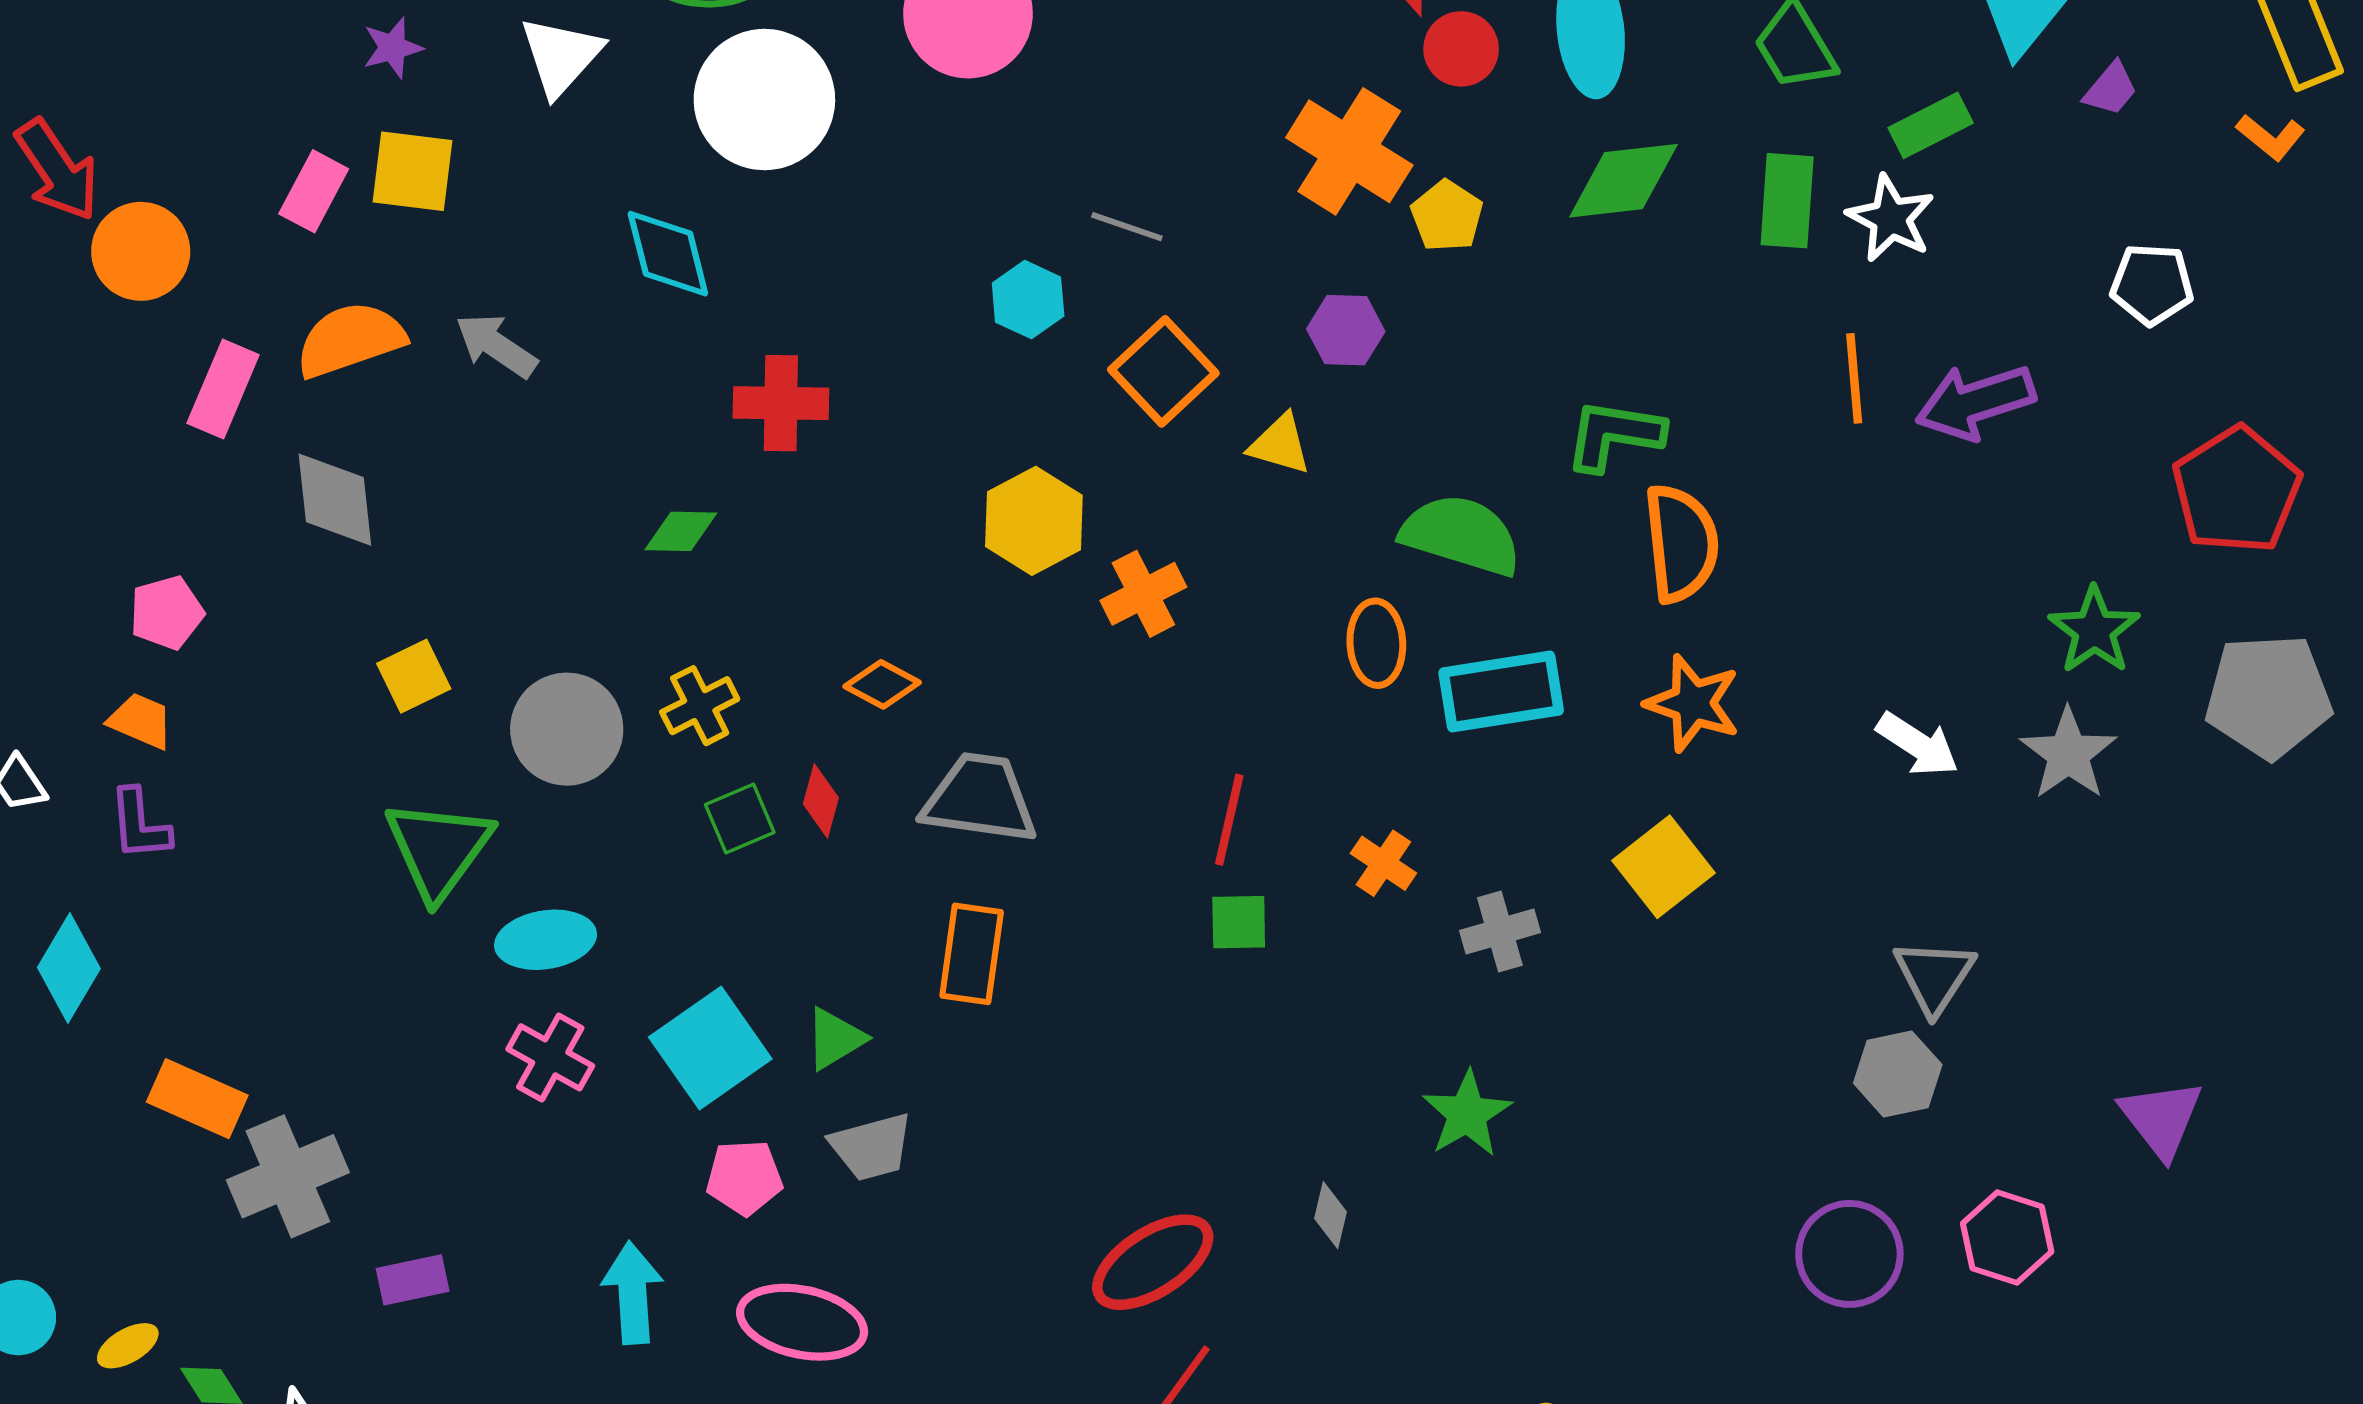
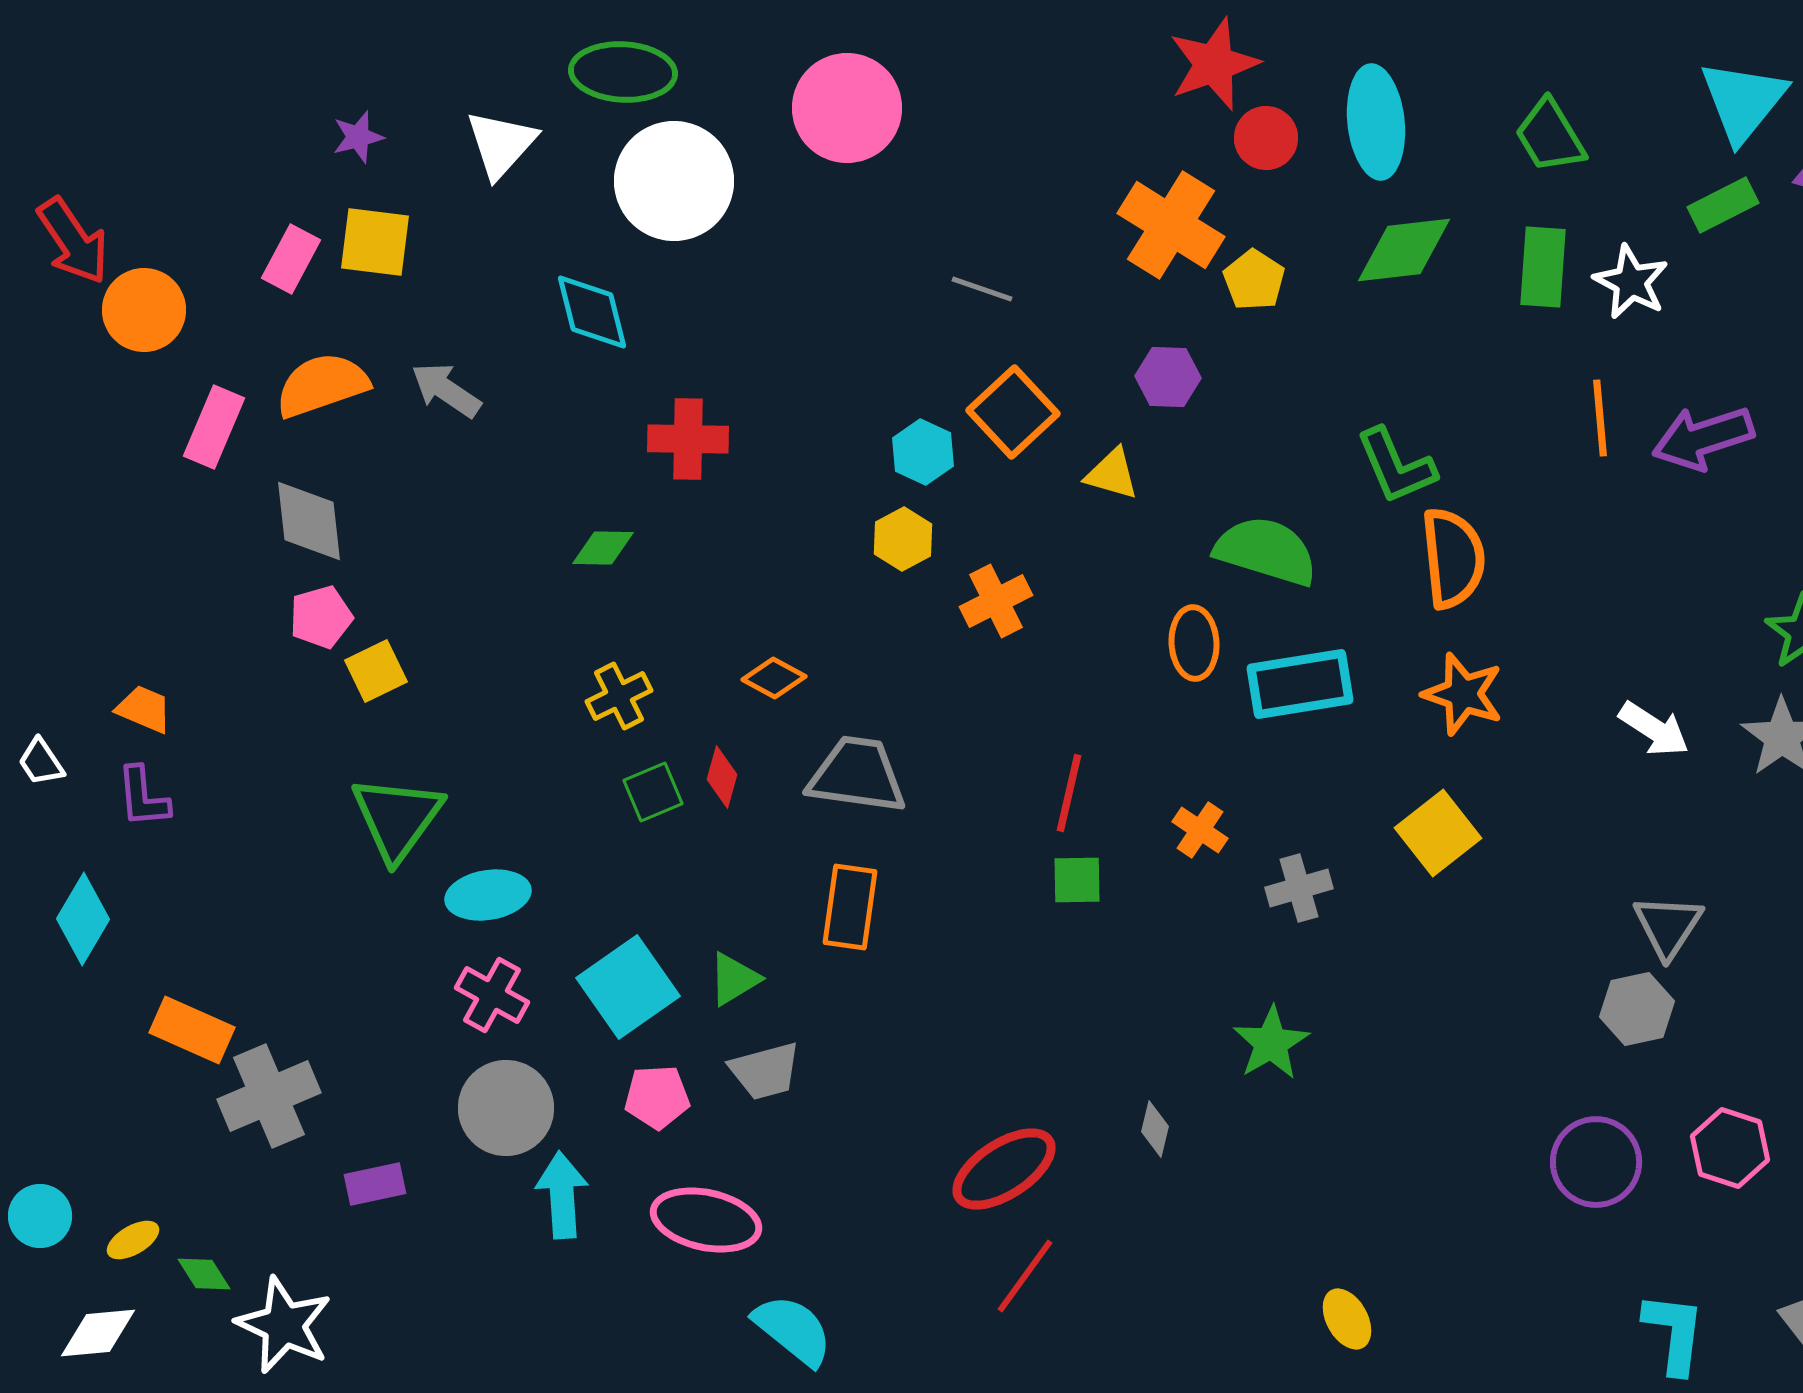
green rectangle: (1931, 125) -> (1723, 205), moved
cyan hexagon: (1028, 300) -> (923, 452), moved
green L-shape: (1614, 435) -> (1396, 466), turned -122
yellow hexagon: (1034, 521) -> (903, 539), size x0.7
pink pentagon: (167, 613) -> (321, 617), moved
gray circle: (567, 729) -> (506, 1108), moved

